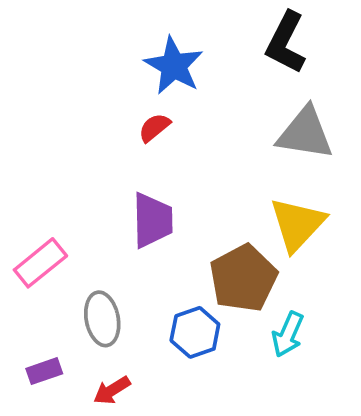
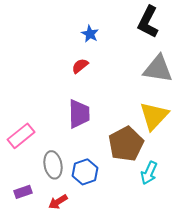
blue star: (174, 66) -> (90, 34), size x0.6
blue hexagon: (195, 332) -> (85, 172), moved

